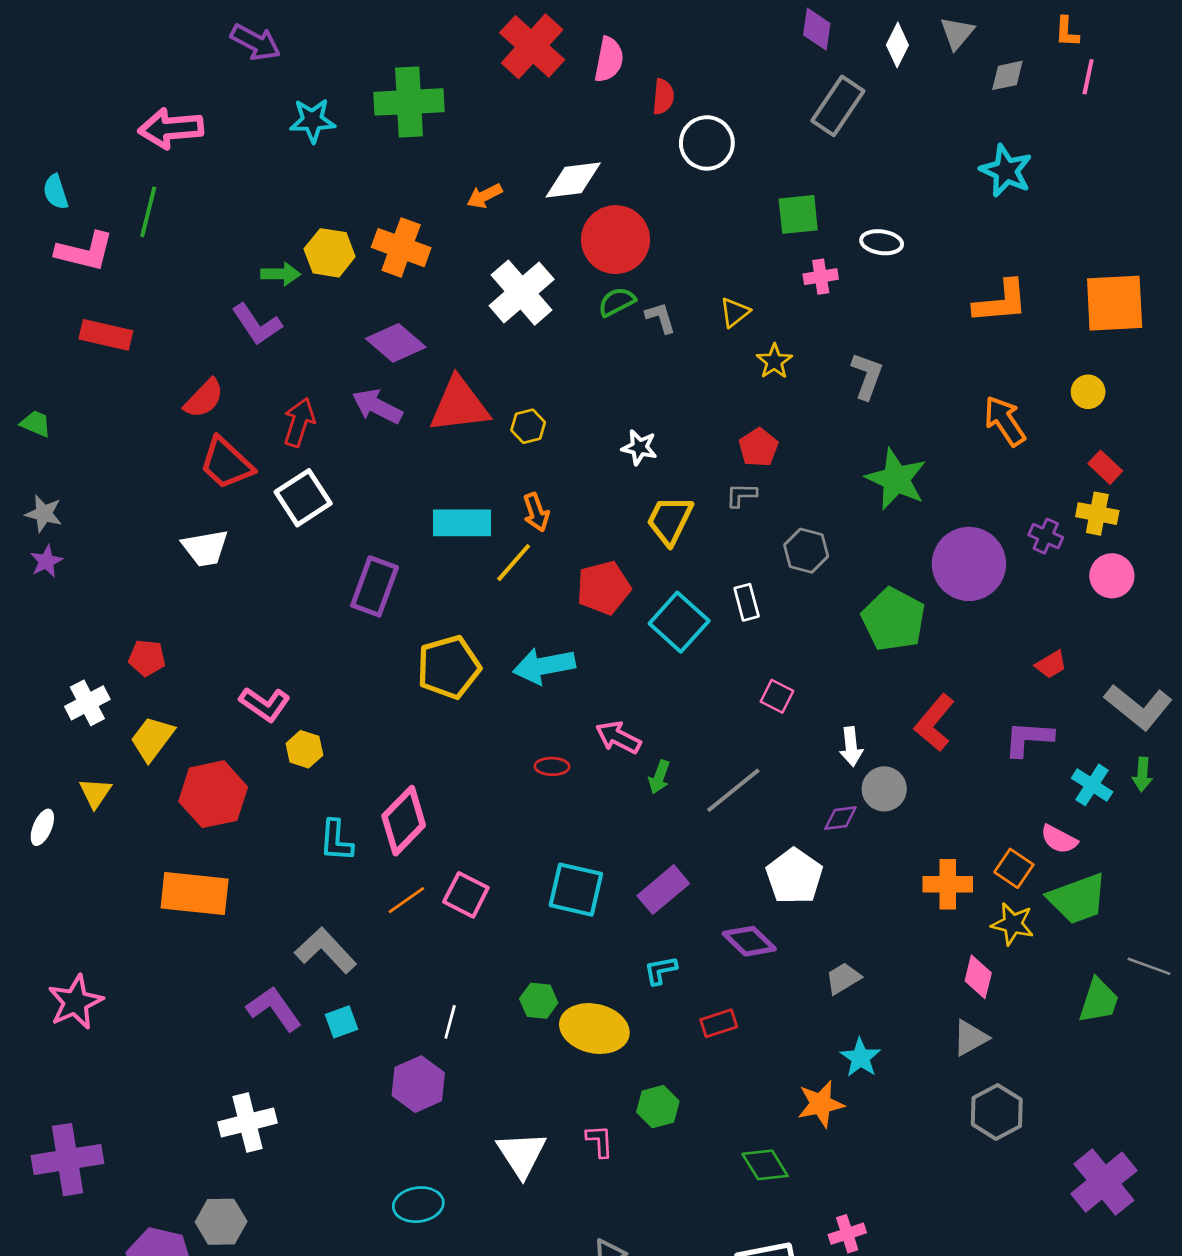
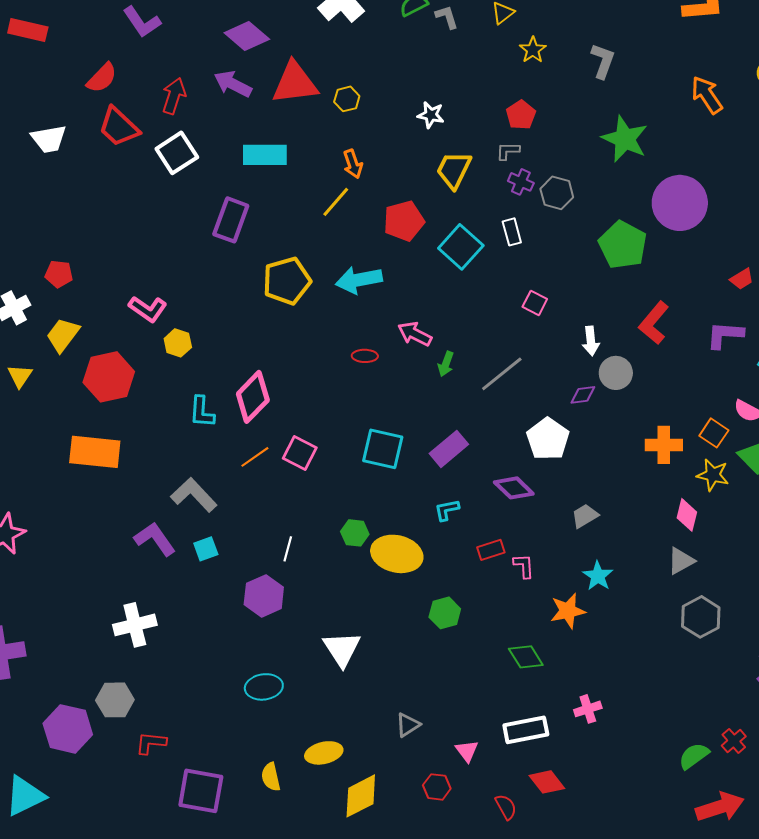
cyan rectangle: (462, 523) -> (265, 155), moved
purple cross: (1046, 536) -> (521, 182), moved
white trapezoid: (205, 548) -> (49, 139), moved
pink L-shape: (600, 1141) -> (524, 566), moved

